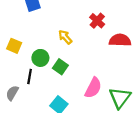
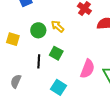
green circle: (40, 58) -> (38, 30), moved
black line: (30, 77) -> (39, 61), moved

